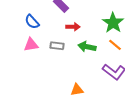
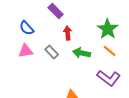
red arrow: (73, 27) -> (68, 33), turned -96
gray rectangle: (57, 46) -> (52, 52), turned 40

